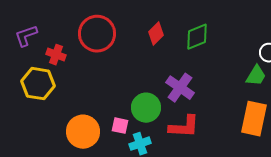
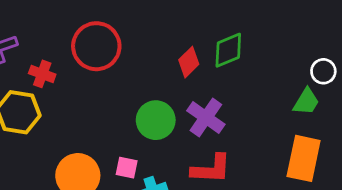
red diamond: (156, 34) -> (189, 62), moved
green circle: (146, 108) -> (156, 120), moved

